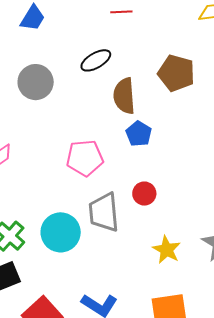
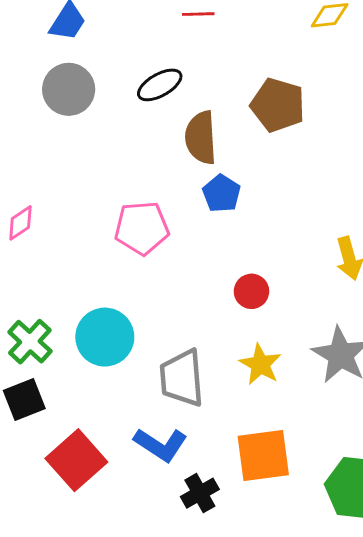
gray circle: (36, 82) -> (69, 89), moved
red circle: (144, 194) -> (251, 291), moved
gray trapezoid: (104, 212) -> (182, 378), moved

